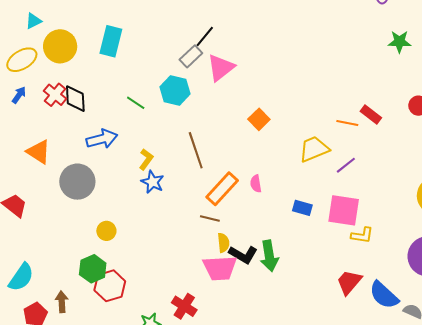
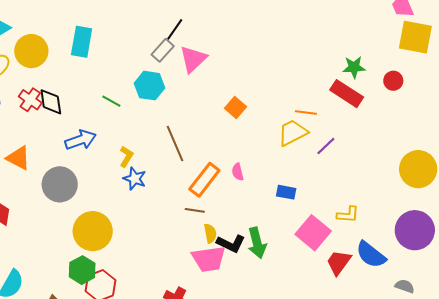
green star: (399, 42) -> (354, 67), moved
red rectangle: (371, 115) -> (347, 94), size x1.5
orange line: (347, 123) -> (306, 113), moved
pink square: (344, 210) -> (313, 233), moved, turned 36
yellow circle: (106, 231) -> (93, 231), size x2.0
blue semicircle: (384, 295) -> (371, 255), moved

